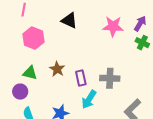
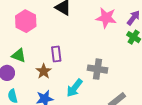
brown star: (57, 69) -> (44, 71), moved
purple rectangle: (81, 78) -> (56, 54), moved

